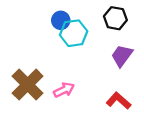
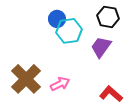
purple trapezoid: (122, 56) -> (101, 47), moved

